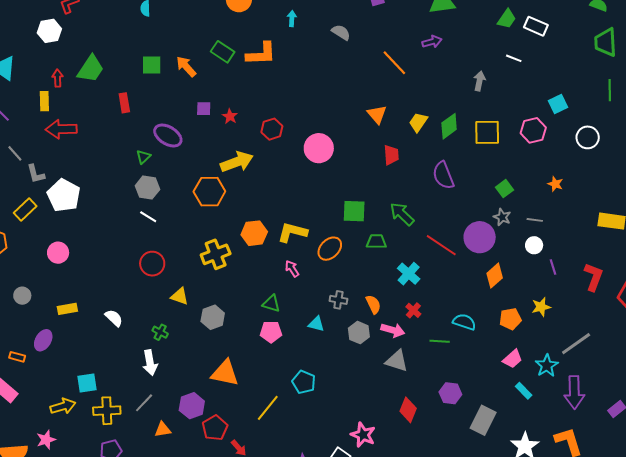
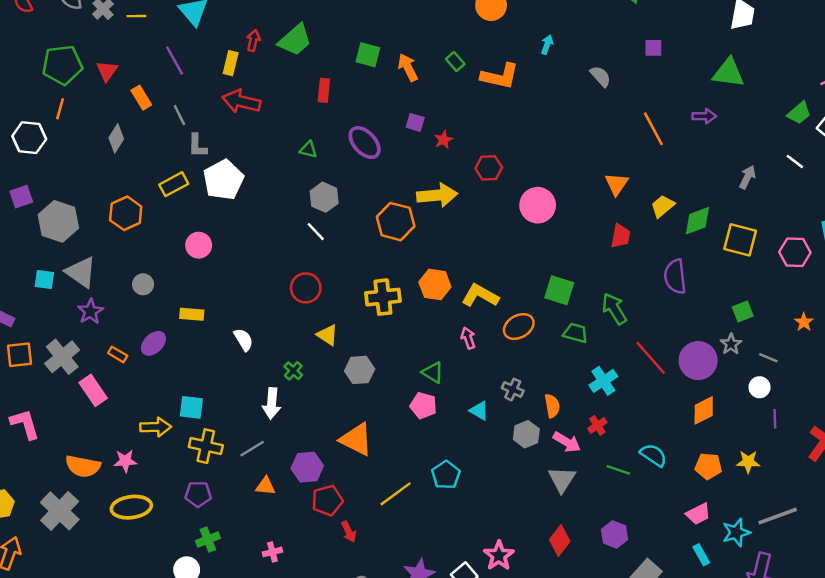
green rectangle: (223, 52) -> (455, 62), size x0.7
green triangle: (143, 157) -> (308, 150), moved, turned 42
gray triangle: (397, 361) -> (562, 479), turned 30

